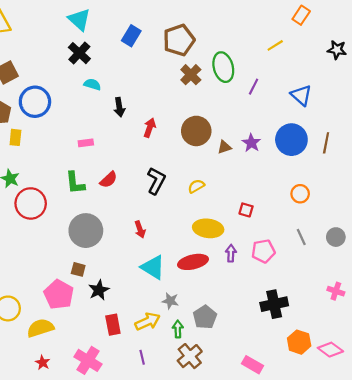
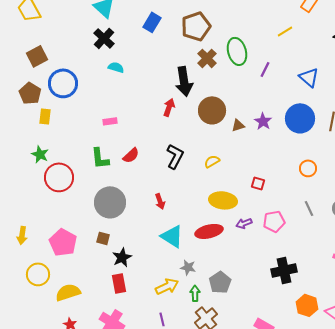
black arrow: (119, 107) -> (184, 81), moved, size x1.6
purple arrow: (231, 253) -> (244, 223), turned -112
pink pentagon: (59, 294) -> (63, 242), moved
red rectangle: (113, 325) -> (119, 283), moved

